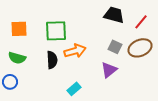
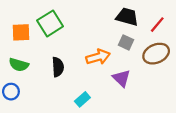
green square: (56, 31) -> (50, 23), moved, turned -30
gray square: (115, 47) -> (126, 42), moved
orange arrow: (75, 51) -> (98, 57), moved
purple triangle: (109, 70) -> (121, 78), turned -36

